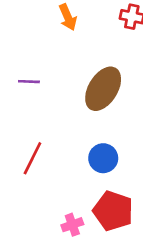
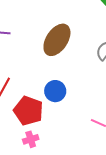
red pentagon: (113, 211) -> (28, 111), moved

